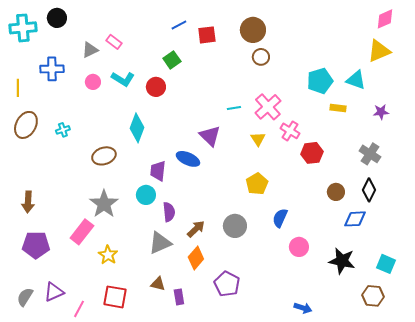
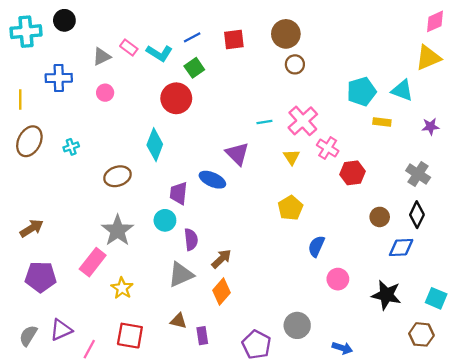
blue line: (179, 25) -> (192, 37), moved
cyan L-shape: (123, 79) -> (159, 53), moved
red circle: (156, 87) -> (176, 98), size x1.4
brown arrow: (28, 202) -> (32, 228), turned -125
gray circle: (235, 226) -> (297, 325), moved
purple pentagon: (227, 284) -> (256, 345), moved

